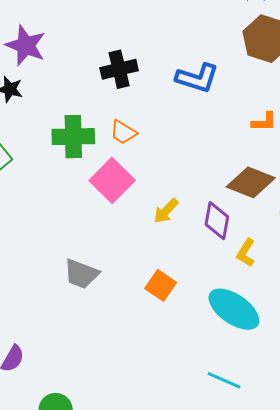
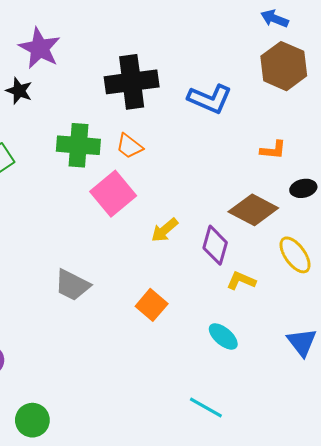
black cross: (119, 69) -> (132, 82), size x1.4
yellow L-shape: (246, 253) -> (241, 281), turned 76
cyan ellipse: (234, 309) -> (223, 336), size x0.6

